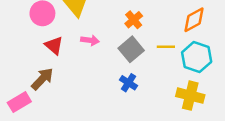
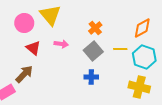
blue cross: (129, 83) -> (91, 77), turned -32

